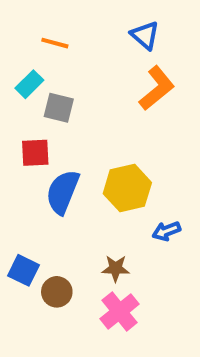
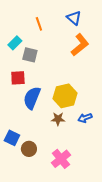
orange line: (55, 43) -> (39, 24), moved, turned 56
brown star: (116, 268) -> (58, 119), moved

